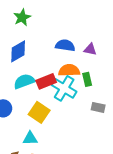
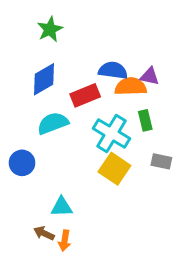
orange semicircle: (69, 70) -> (131, 87), moved
red rectangle: (46, 81) -> (85, 95), moved
yellow square: (39, 112) -> (114, 169), moved

